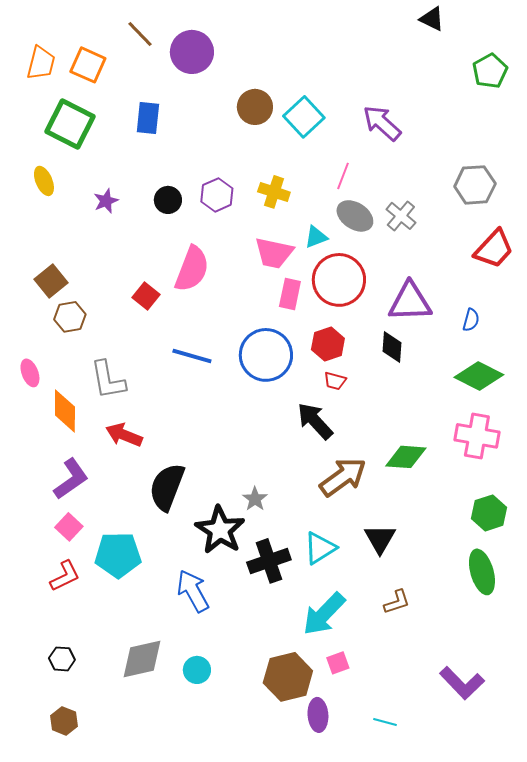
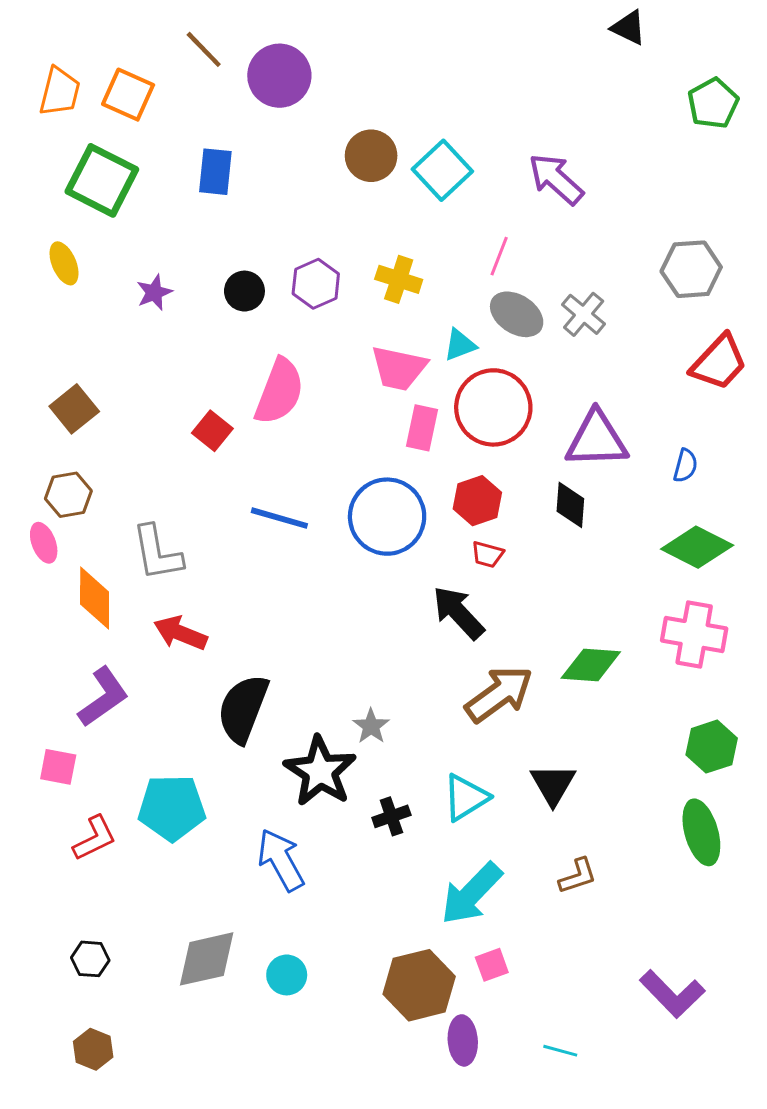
brown hexagon: (70, 317) -> (68, 495), moved
pink square: (69, 527) -> (58, 767), moved, turned -32
black cross: (269, 561) -> (391, 816), size x0.6

